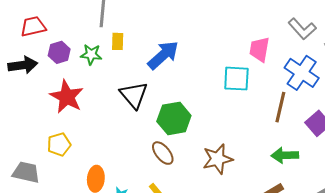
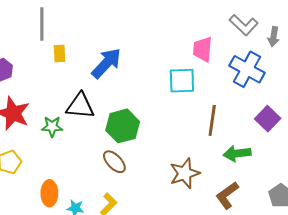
green star: (91, 55) -> (52, 127), moved
black triangle: (134, 95) -> (80, 106), turned -40
brown line: (280, 107) -> (212, 120), moved
brown star: (218, 159) -> (185, 173), moved

